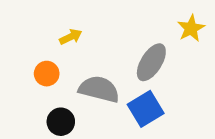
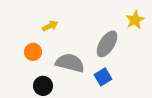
blue square: (146, 109) -> (103, 77), size x0.7

